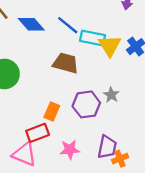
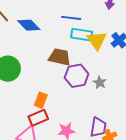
blue line: (68, 25) -> (71, 18), moved, turned -30
purple hexagon: (86, 104) -> (77, 76), moved
orange rectangle: (52, 111) -> (41, 100), moved

